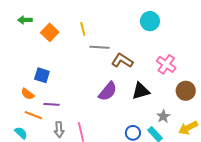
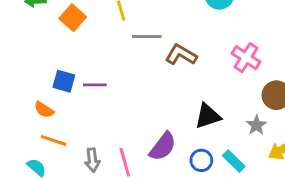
purple semicircle: (108, 91) -> (163, 147), moved
black triangle: (141, 91) -> (208, 116), moved
purple line: (51, 104) -> (95, 85), moved
gray star: (163, 116) -> (256, 125), moved

